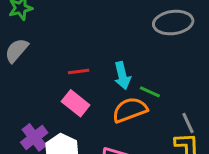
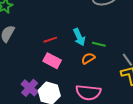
orange semicircle: (130, 110) -> (88, 58), size x0.6

